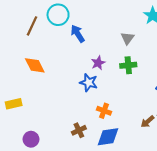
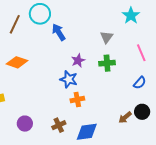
orange diamond: (35, 65) -> (17, 62), turned -45
orange cross: (104, 111) -> (77, 100), moved, turned -32
purple circle: (31, 139) -> (25, 124), moved

